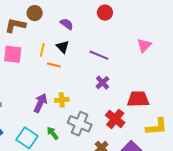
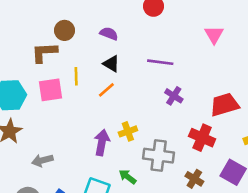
yellow line: (42, 50) -> (76, 76), moved
orange line: (54, 65) -> (106, 90), turned -40

